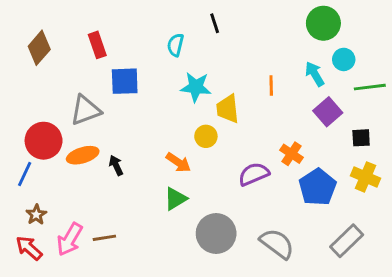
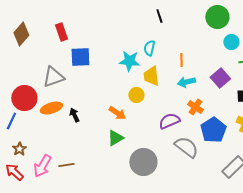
black line: (215, 23) -> (159, 16), moved
cyan semicircle: (175, 45) -> (149, 48), moved
cyan arrow: (315, 74) -> (186, 82), moved, turned -72
gray semicircle: (277, 244) -> (186, 147), moved

